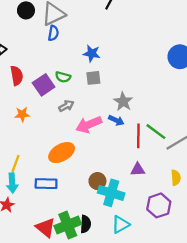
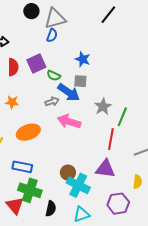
purple square: (44, 85) -> (36, 63), moved
blue arrow: (116, 120) -> (69, 92), moved, size x1.6
pink arrow: (89, 125) -> (69, 122), turned 30
green line: (156, 132) -> (122, 117), moved, turned 66
orange ellipse: (62, 153) -> (28, 132), moved
purple triangle: (138, 170) -> (105, 169), size x1.5
green cross: (68, 225) -> (30, 190), moved, turned 30

